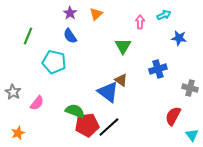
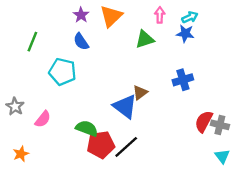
orange triangle: (96, 14) -> (111, 16), size x1.5
pink arrow: (140, 22) -> (160, 15), moved
blue star: (179, 38) -> (185, 33), moved
green triangle: (123, 46) -> (145, 39), moved, turned 42
brown triangle: (121, 80) -> (140, 93), turned 48
gray cross: (190, 88) -> (220, 125), moved
red semicircle: (173, 116) -> (204, 121), moved

